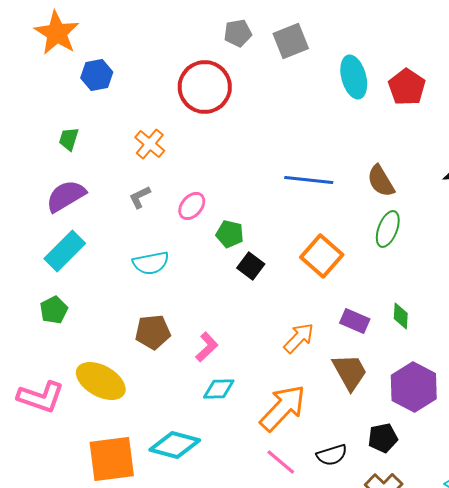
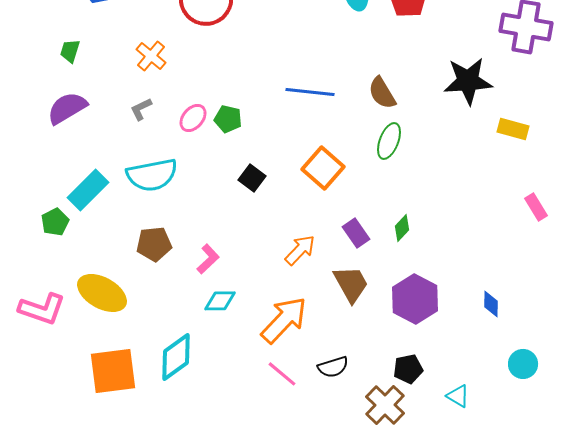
green pentagon: (230, 234) -> (228, 119), moved
cyan rectangle: (65, 251) -> (88, 190), moved
cyan semicircle: (151, 263) -> (152, 175), size x1.4
green diamond: (401, 316) -> (402, 228), turned 40
purple rectangle: (355, 321) -> (356, 233), turned 32
black pentagon: (383, 438) -> (408, 369), moved
cyan diamond: (175, 445) -> (176, 357), turned -51

